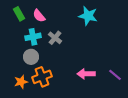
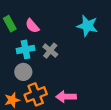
pink arrow: (86, 74) -> (66, 97), moved

